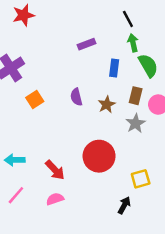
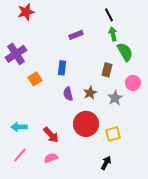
blue rectangle: (114, 68) -> (62, 68), moved
brown rectangle: (136, 96) -> (107, 70), moved
purple semicircle: (76, 97) -> (68, 94), moved
brown star: (107, 105) -> (90, 93), moved
yellow square: (141, 179) -> (113, 134), moved

